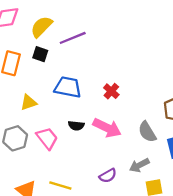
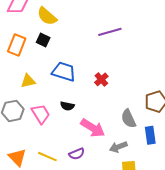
yellow semicircle: (41, 27) -> (47, 16), turned -100
purple line: (73, 38) -> (110, 32), moved
pink arrow: (107, 128) -> (93, 128), moved
purple semicircle: (108, 176) -> (77, 154), moved

